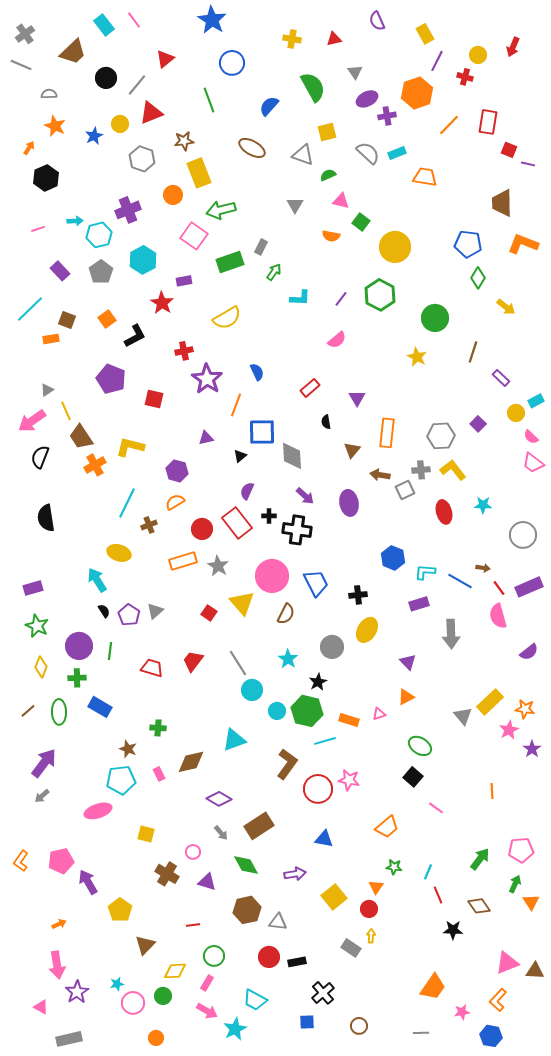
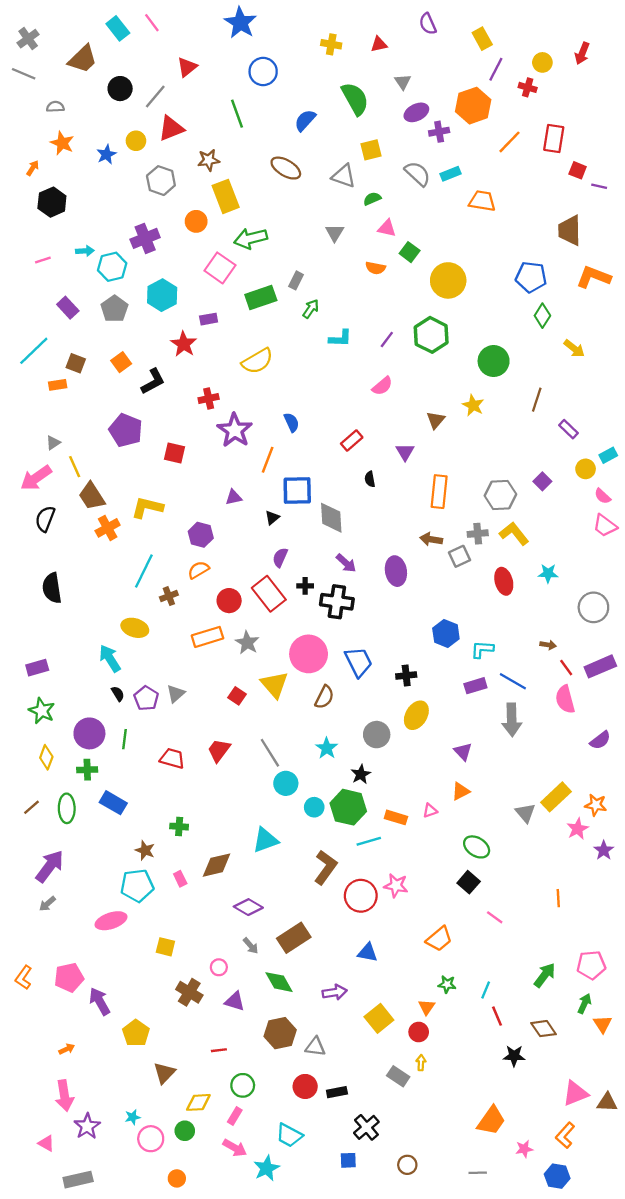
brown triangle: (352, 450) -> (436, 420), moved
blue line: (460, 581) -> (513, 681), moved

